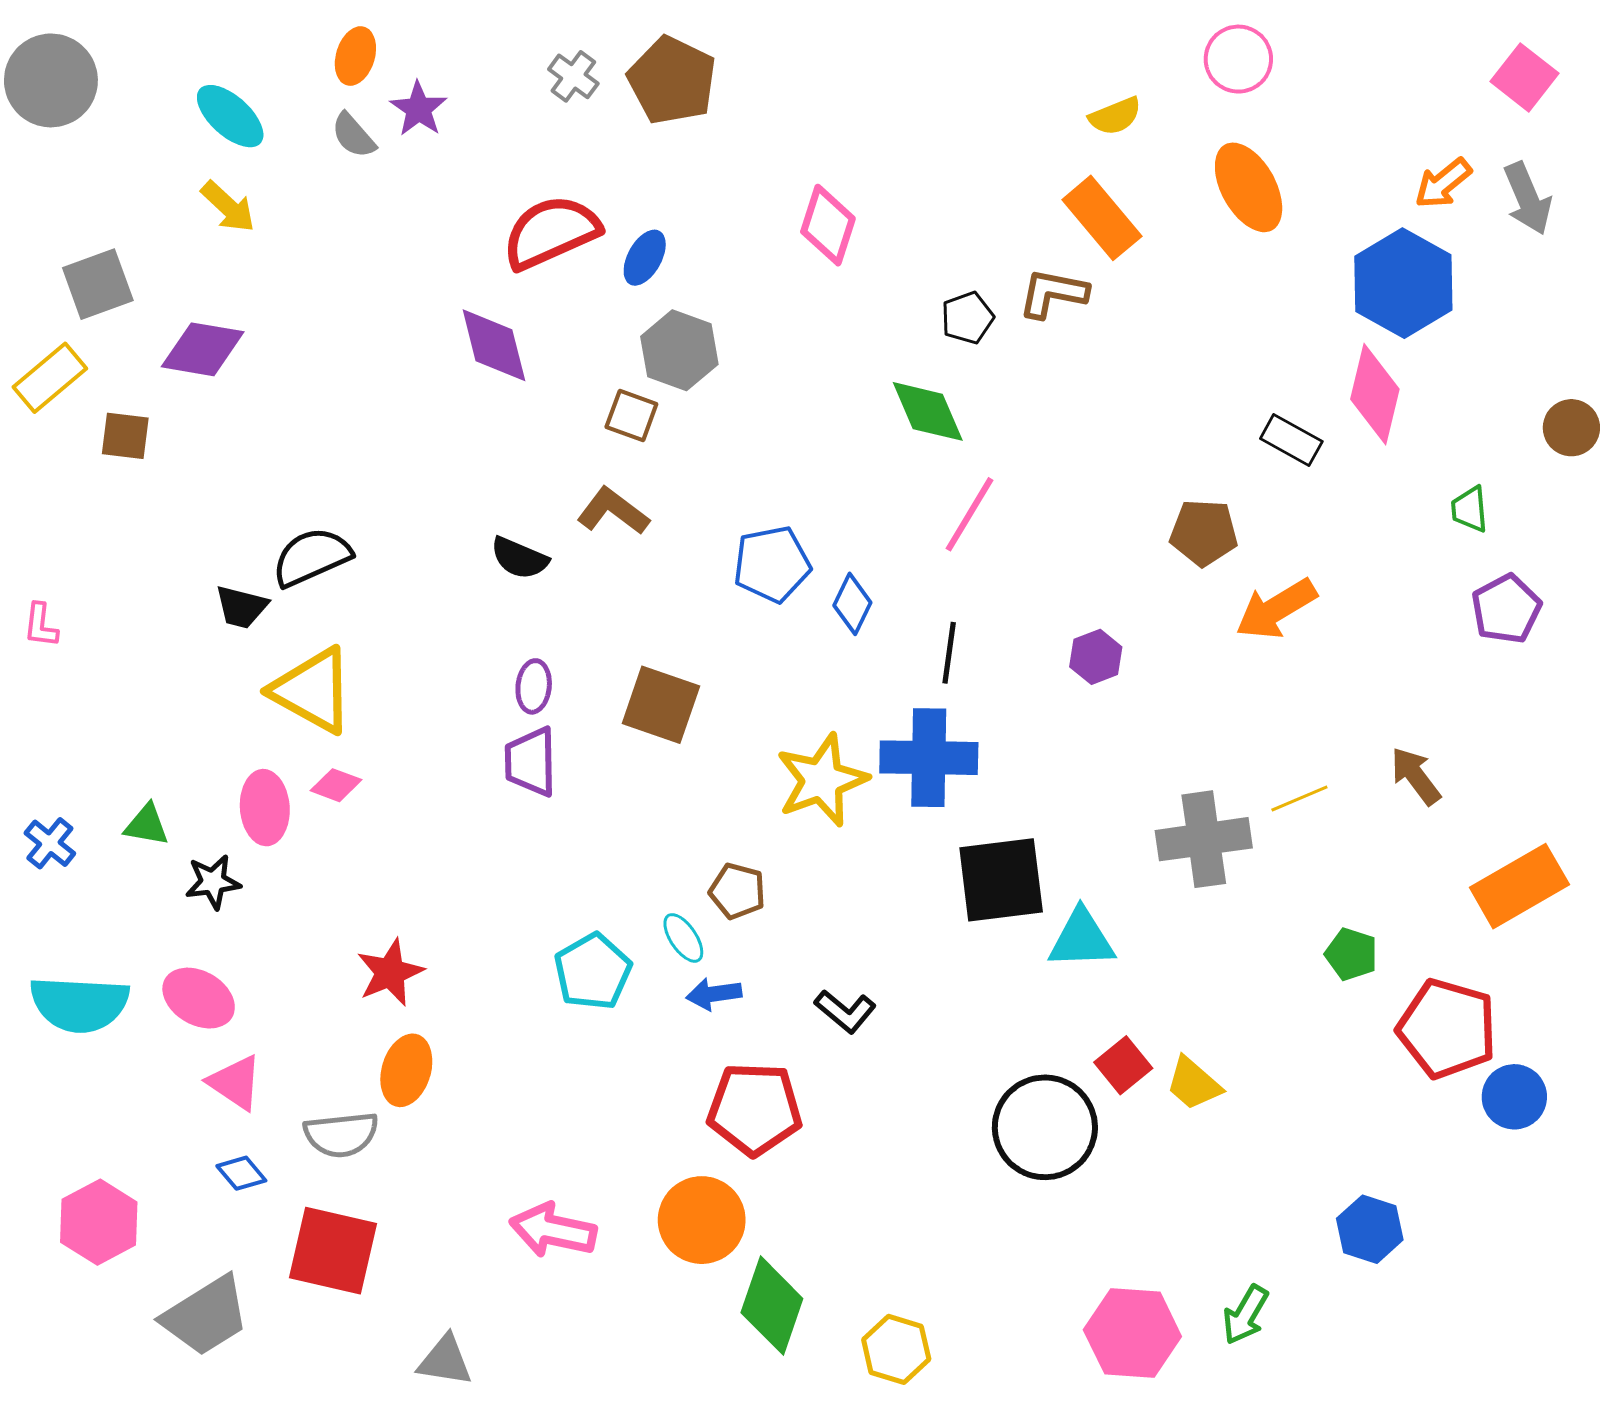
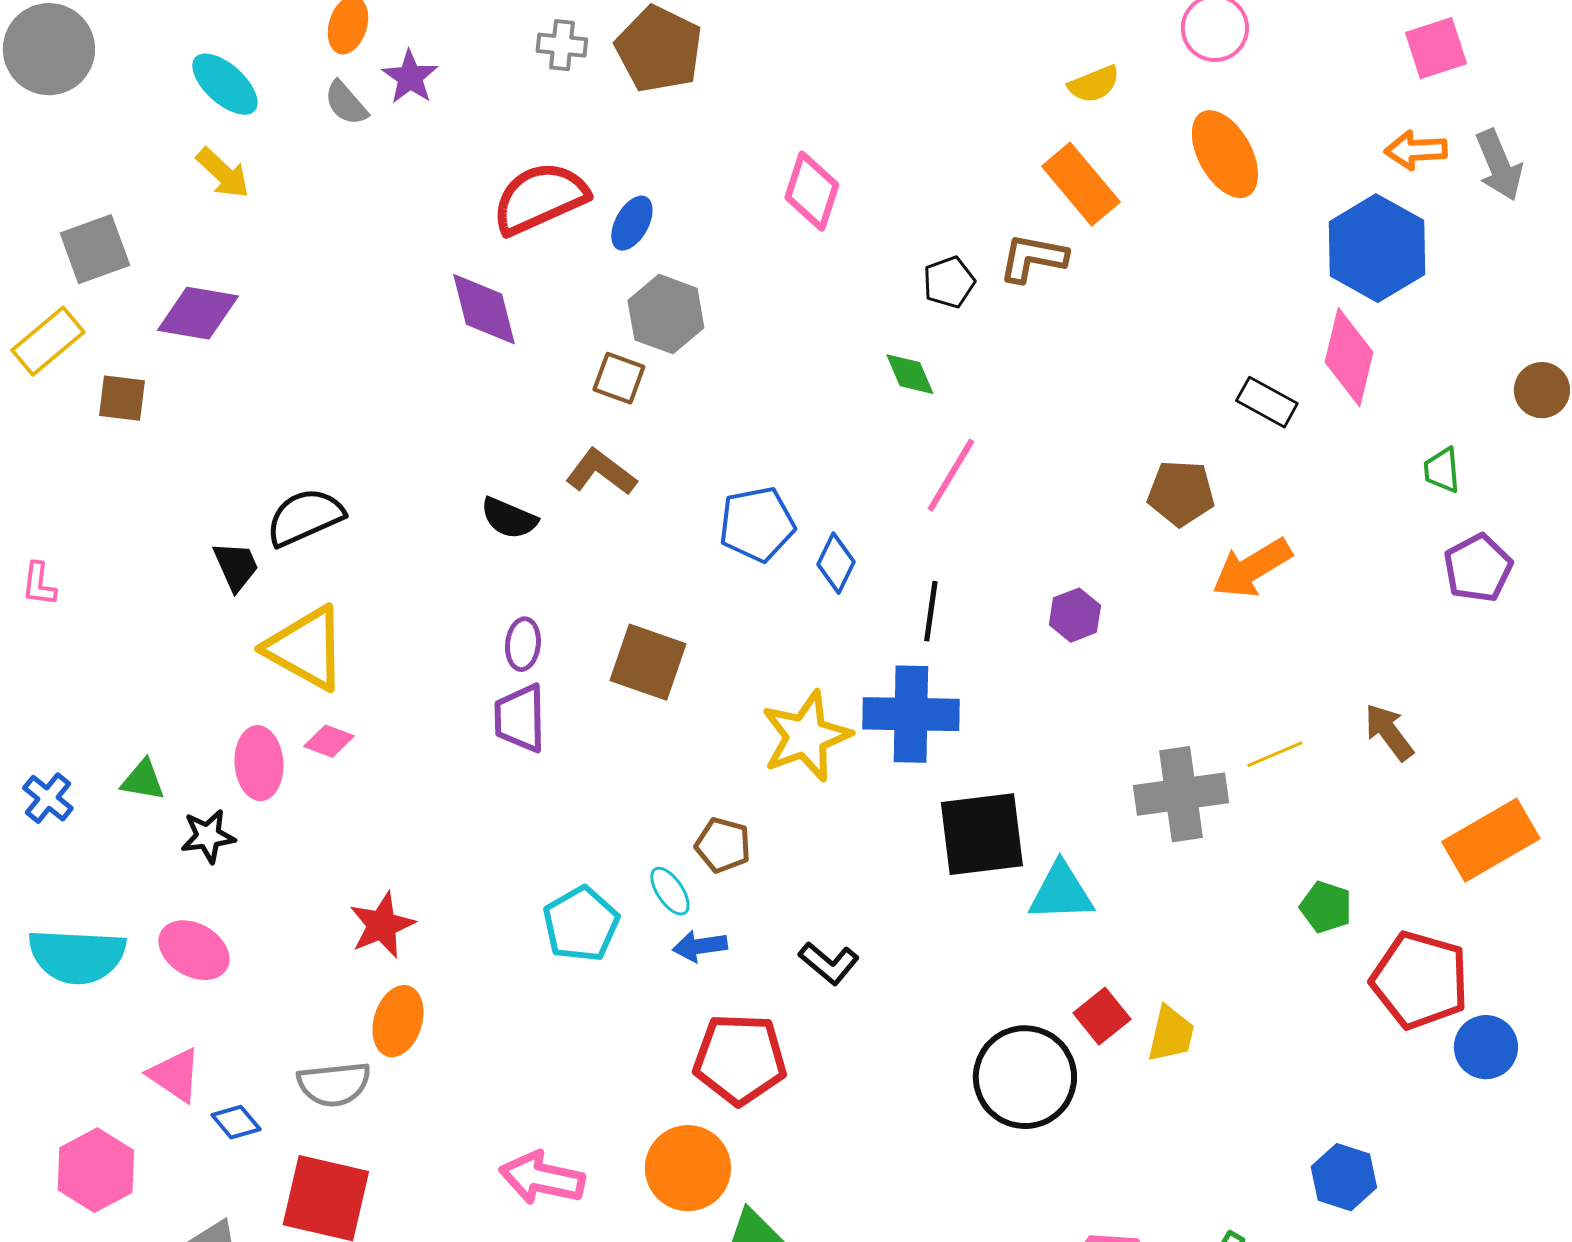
gray cross: (573, 76) -> (562, 45), turned -30
pink square: (1525, 77) -> (1436, 48), moved, turned 34
orange arrow: (1443, 183) -> (1416, 150), turned 36
green diamond: (928, 411) -> (910, 374), size x0.7
black trapezoid: (241, 607) -> (236, 566), turned -128
pink triangle: (235, 1083) -> (175, 1075), moved
yellow trapezoid: (1194, 1084) -> (1171, 1034), turned -118

